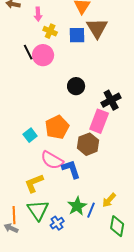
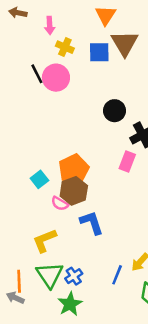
black circle: (76, 86) -> (115, 111), moved
pink rectangle: (99, 121) -> (127, 162), size x0.7
brown hexagon: (88, 144) -> (74, 191), moved
pink semicircle: (52, 160) -> (60, 204), moved, size x0.6
green star: (77, 206) -> (70, 304), moved
blue cross: (57, 223) -> (74, 276), moved

